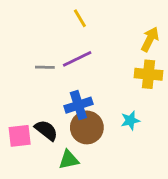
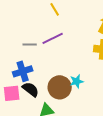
blue cross: (78, 105) -> (23, 71), moved
cyan star: (130, 120) -> (77, 81), moved

